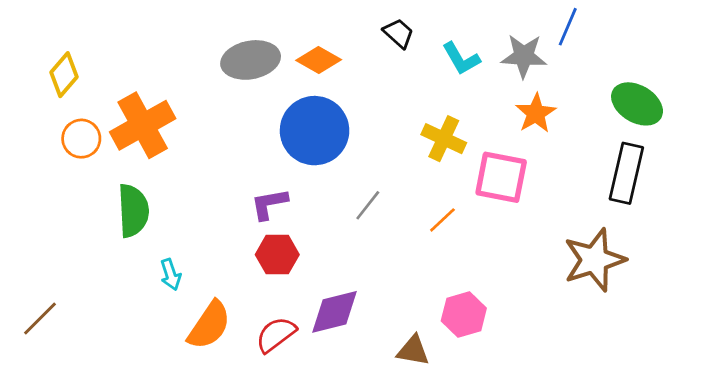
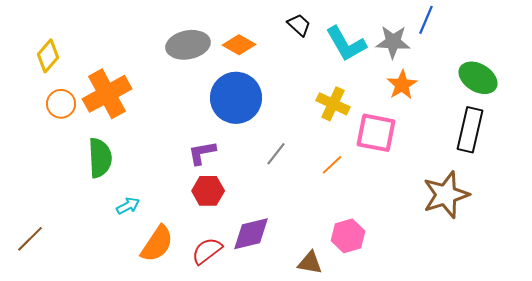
cyan L-shape: (461, 59) -> (346, 44), size x1.4
cyan arrow: (171, 275) -> (128, 206), turned -100

